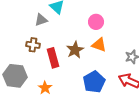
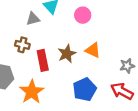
pink circle: (96, 22) -> (83, 15), moved
orange star: (45, 88) -> (32, 92), size x1.6

